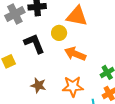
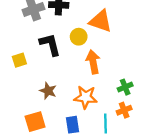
orange arrow: (75, 54) -> (93, 62), turned 50

